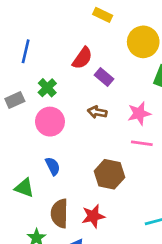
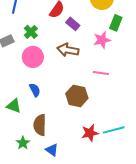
brown arrow: (97, 112) -> (68, 50), size x1.5
pink star: (139, 113) -> (102, 40), moved
red star: (93, 216) -> (90, 133), moved

